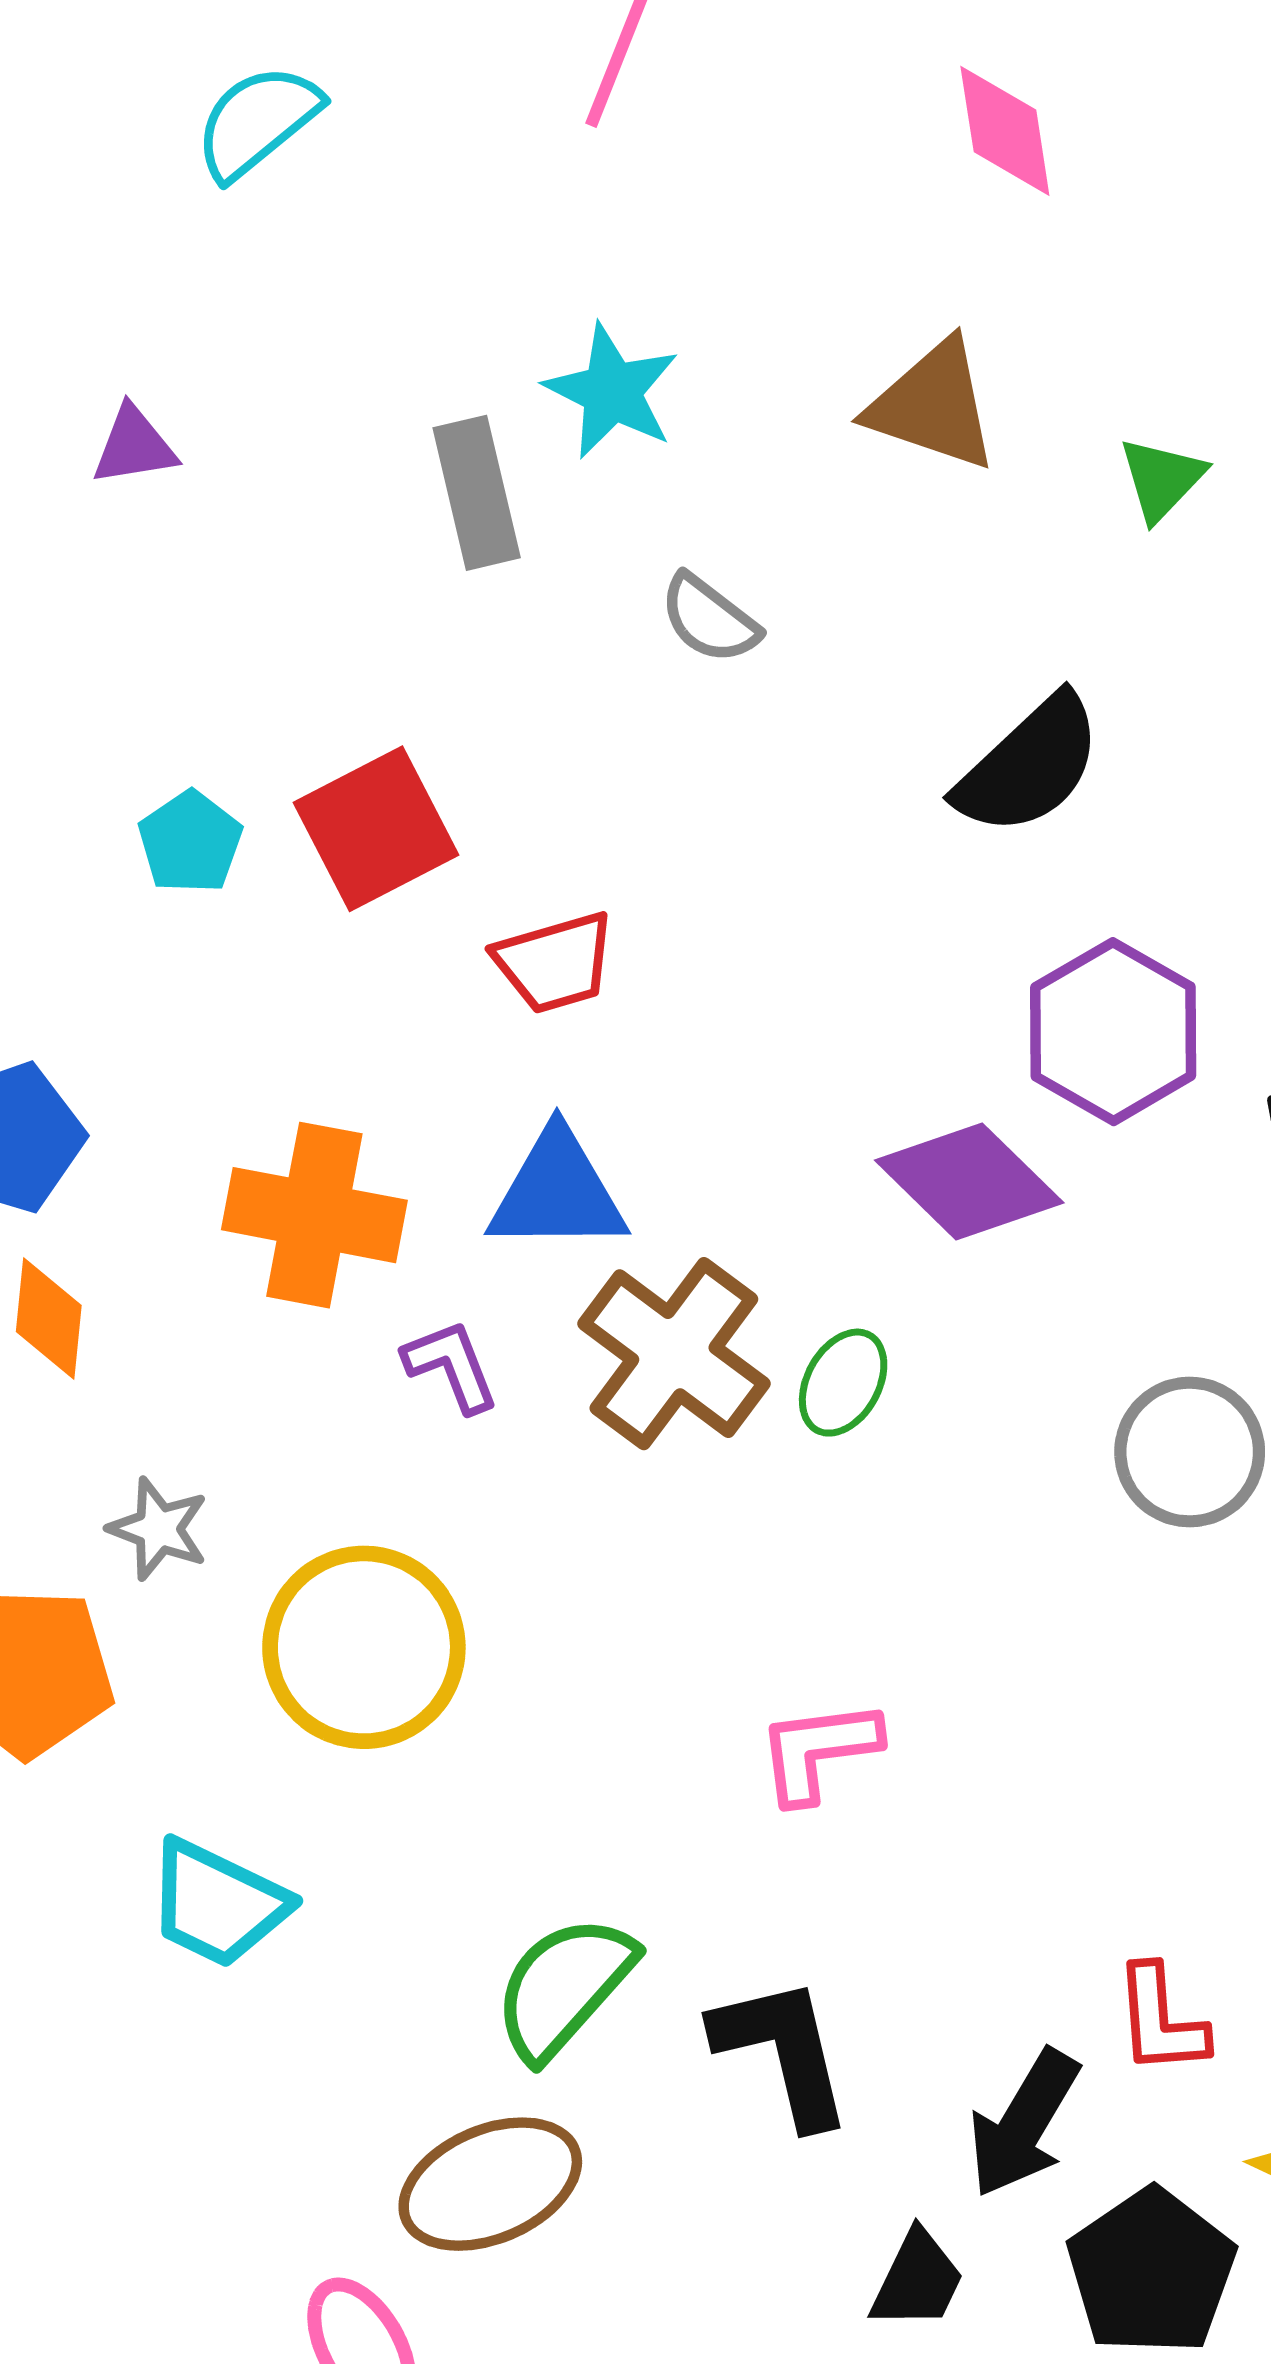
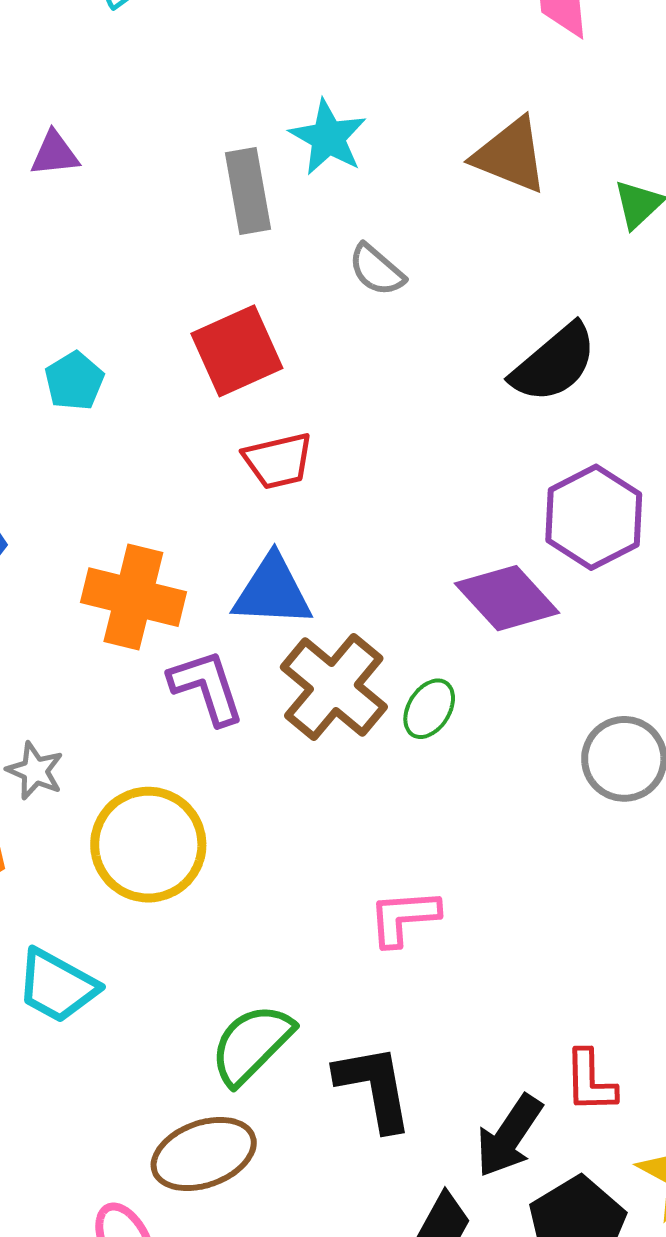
red square: (376, 829) -> (237, 351), moved
purple L-shape: (451, 1366) -> (207, 687), size x1.4

